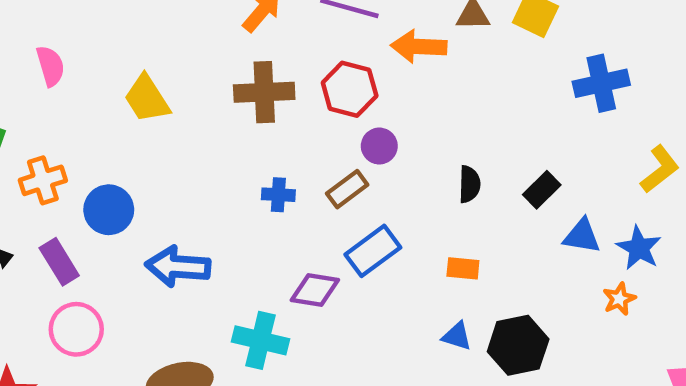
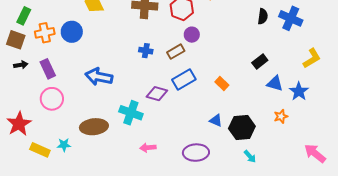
blue cross: (601, 83) -> (291, 18), turned 30
black semicircle: (469, 184) -> (263, 16), moved
blue circle: (109, 210) -> (72, 32), moved
orange rectangle: (463, 268) -> (222, 83), moved, turned 32
orange star: (619, 299) -> (281, 116), moved

